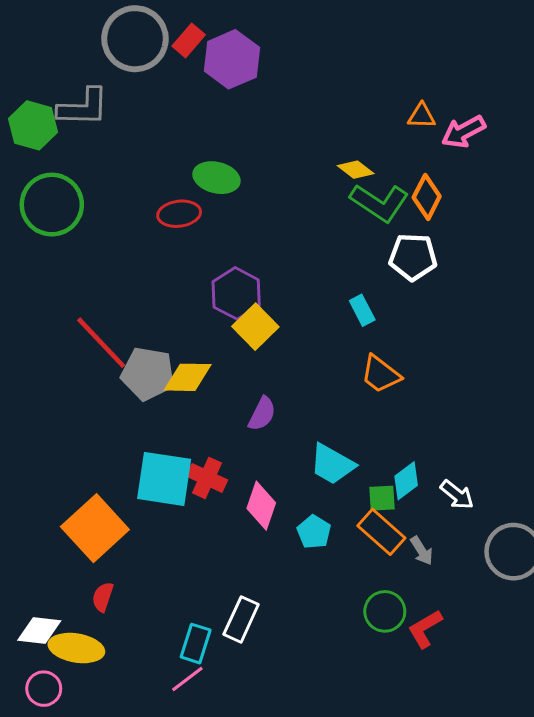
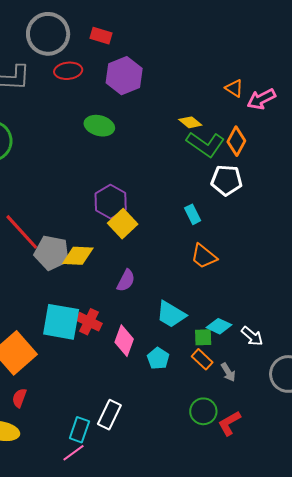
red rectangle: (189, 40) -> (101, 36), moved, turned 65
purple hexagon: (232, 59) -> (124, 76), moved
orange triangle: (422, 116) -> (234, 88), turned 30
red ellipse: (179, 214) -> (68, 71), moved
cyan diamond: (406, 481) -> (219, 326), turned 60
orange rectangle: (381, 532) -> (202, 359), size x0.7

